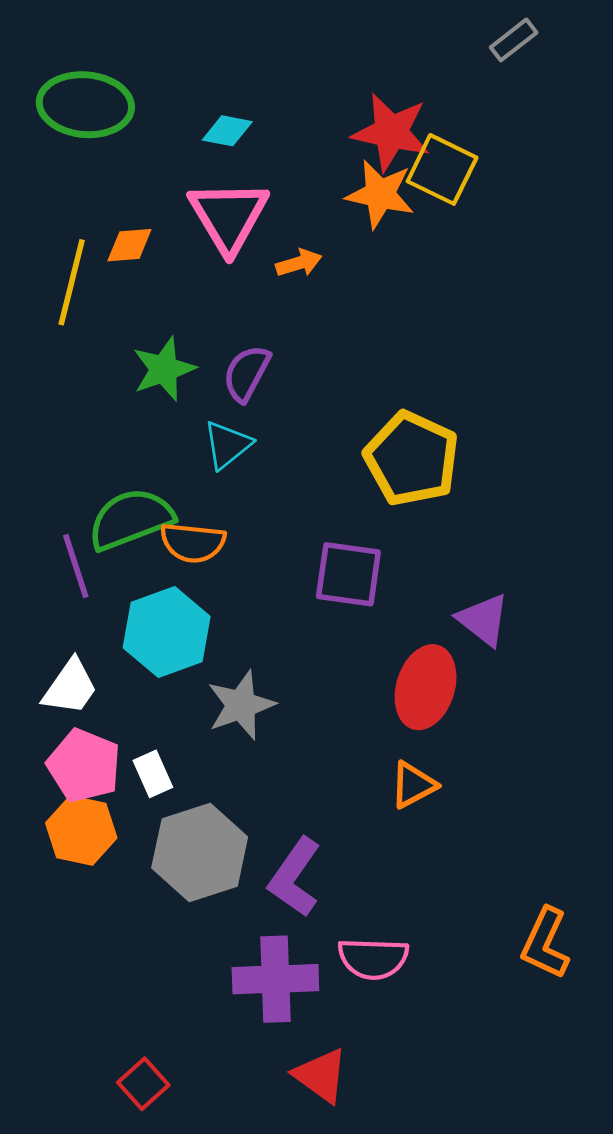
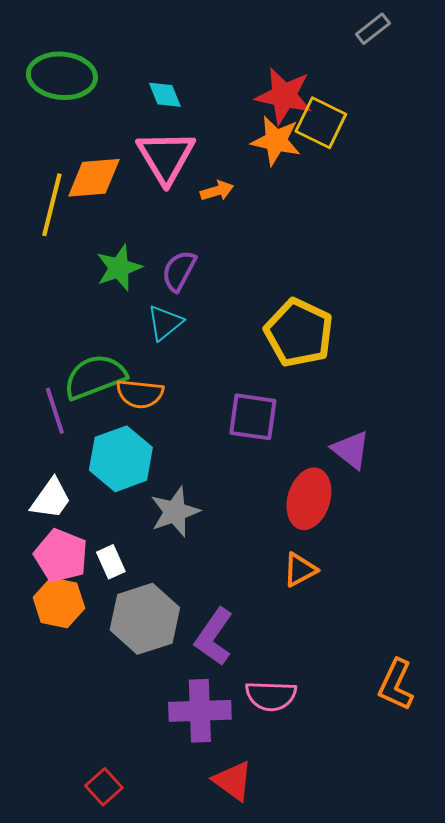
cyan diamond: (227, 131) -> (165, 95), turned 57
orange diamond: (129, 245) -> (94, 178), size x1.6

